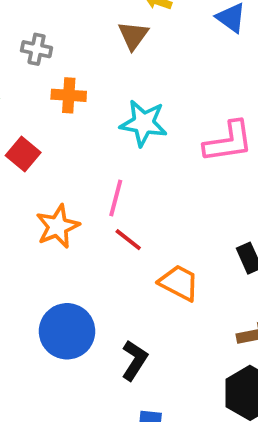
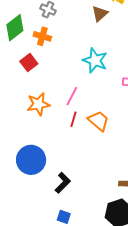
orange cross: (69, 95) -> (42, 36), moved
red line: (128, 240) -> (74, 119), turned 56
orange trapezoid: (179, 283) -> (98, 121), moved

